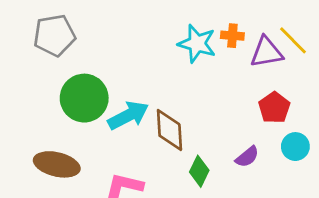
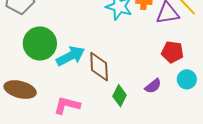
red pentagon: (274, 108) -> (172, 52), turned -30

